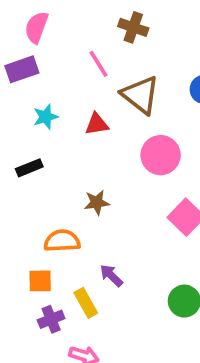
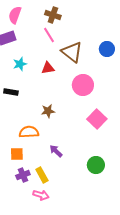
brown cross: (133, 27) -> (53, 15), moved
black rectangle: (29, 168) -> (11, 92), turned 32
yellow rectangle: (86, 303) -> (42, 175), moved

